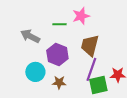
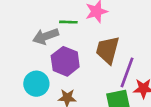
gray arrow: (30, 36) -> (46, 36), moved, turned -48
purple line: (91, 69) -> (127, 72), moved

